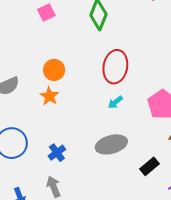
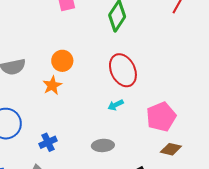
red ellipse: (115, 67) -> (123, 70), turned -48
gray ellipse: (111, 144) -> (103, 145), size x0.7

